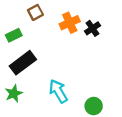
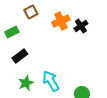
black rectangle: (23, 63) -> (20, 56), size x0.7
green star: (14, 93) -> (26, 83), moved

